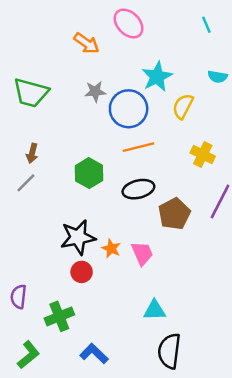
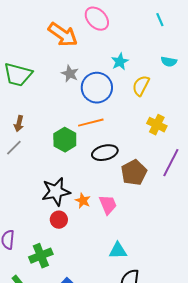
orange arrow: (87, 43) -> (63, 35), size x1.4
cyan star: (157, 77) -> (120, 62), size x0.7
gray star: (95, 91) -> (70, 74), turned 30
orange line: (138, 147) -> (91, 123), moved

